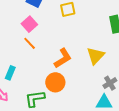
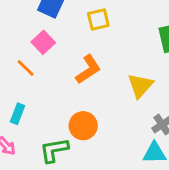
orange line: (30, 43) -> (26, 68), moved
orange L-shape: (63, 58) -> (88, 69), moved

